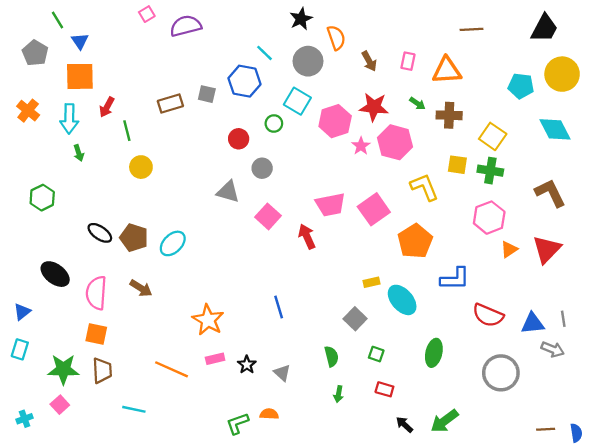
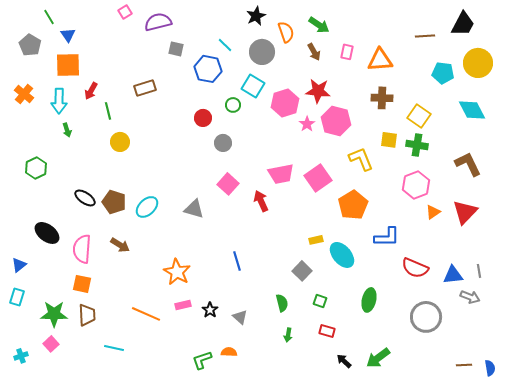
brown line: (471, 29) -> (425, 36), moved
gray square: (207, 94) -> (176, 49), moved
green arrow: (417, 104) -> (319, 25), moved, size x1.5
gray triangle: (228, 192) -> (194, 209), moved

